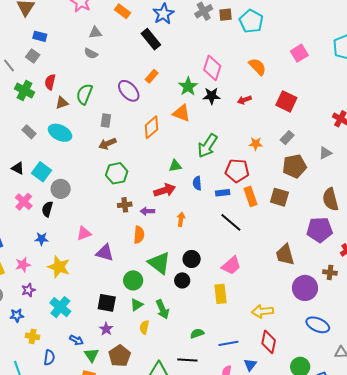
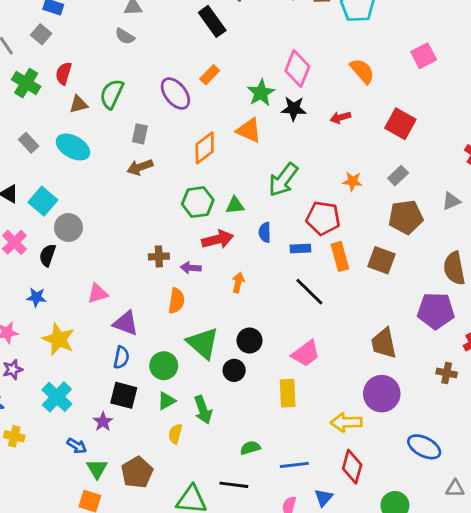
green hexagon: (117, 173) -> (198, 202), moved
purple circle: (305, 288) -> (382, 394), moved
purple star: (106, 329) -> (103, 422), moved
blue semicircle: (49, 357) -> (121, 357), moved

